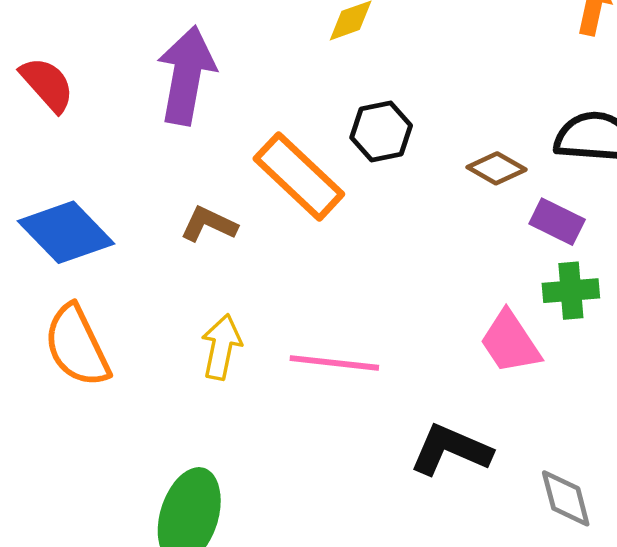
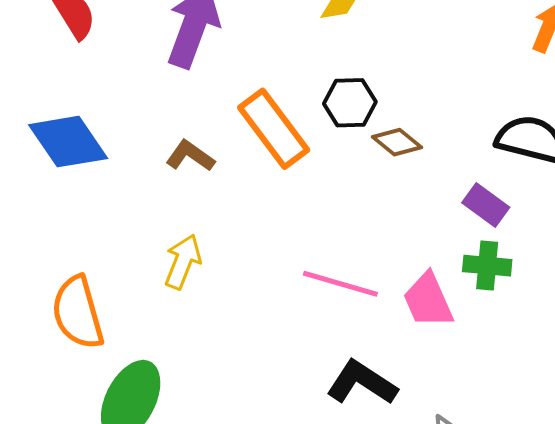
brown diamond: (497, 168) -> (397, 142), moved
orange semicircle: (77, 346) -> (78, 313), moved
pink line: (334, 363) -> (340, 284), moved

